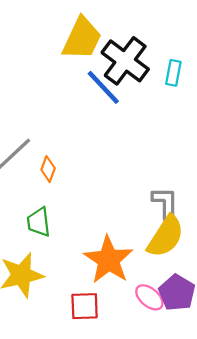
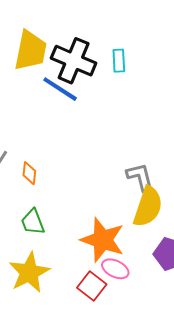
pink ellipse: (149, 297) -> (115, 269), moved
red square: (85, 306) -> (92, 286), turned -36

